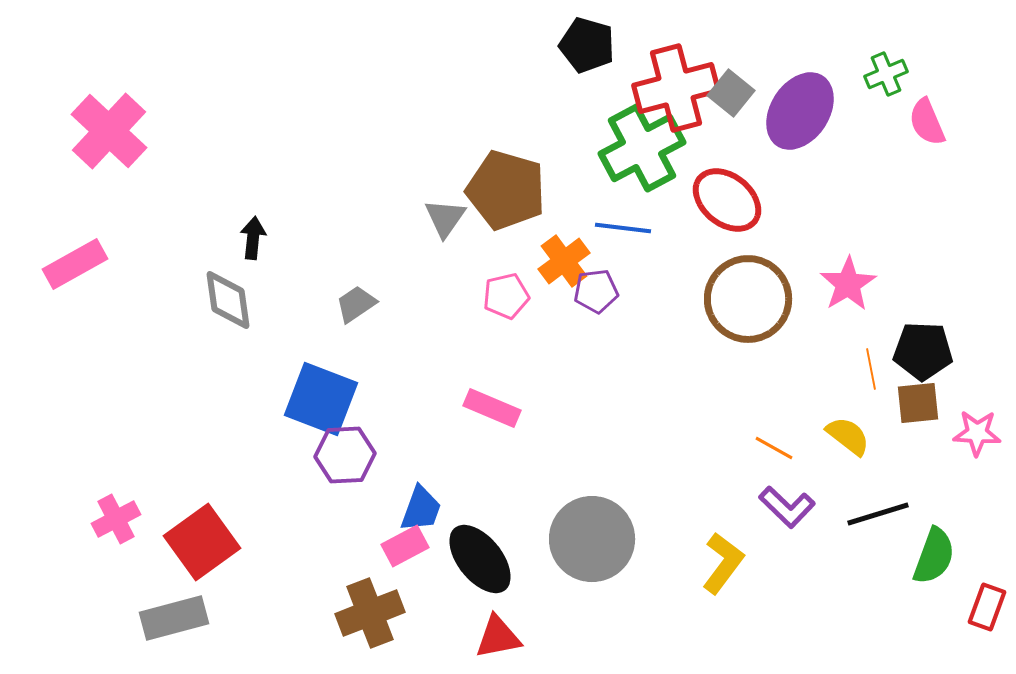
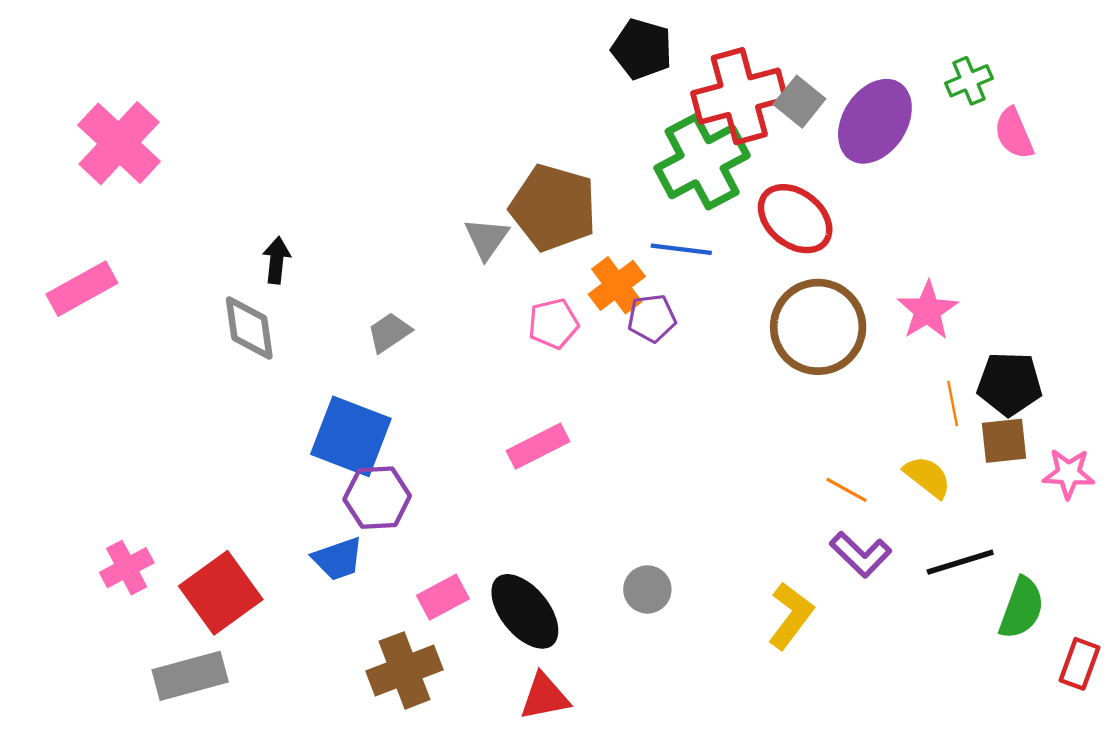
pink rectangle: (492, 408) -> (538, 446), turned -50
blue trapezoid: (421, 509) -> (338, 559), moved, turned 51
gray circle: (592, 539) -> (647, 589), size x0.5

